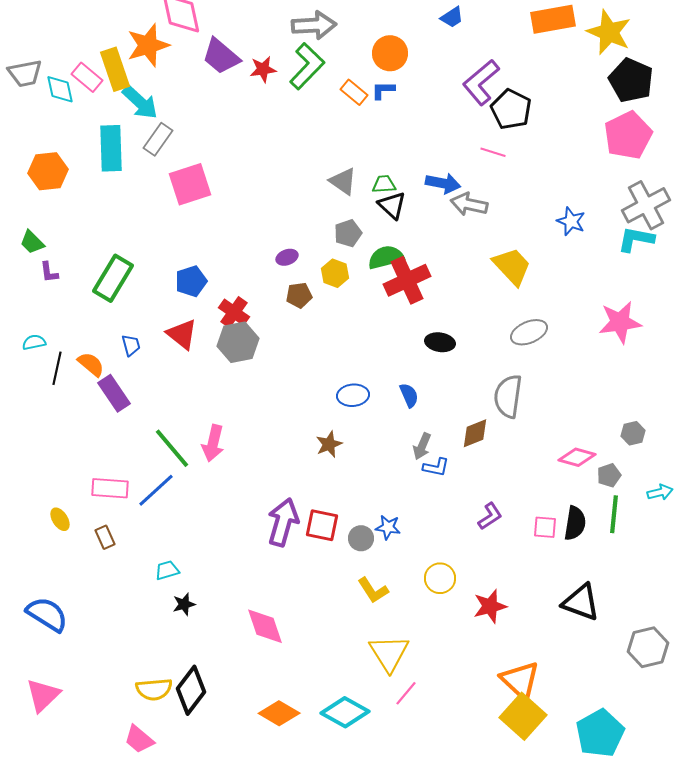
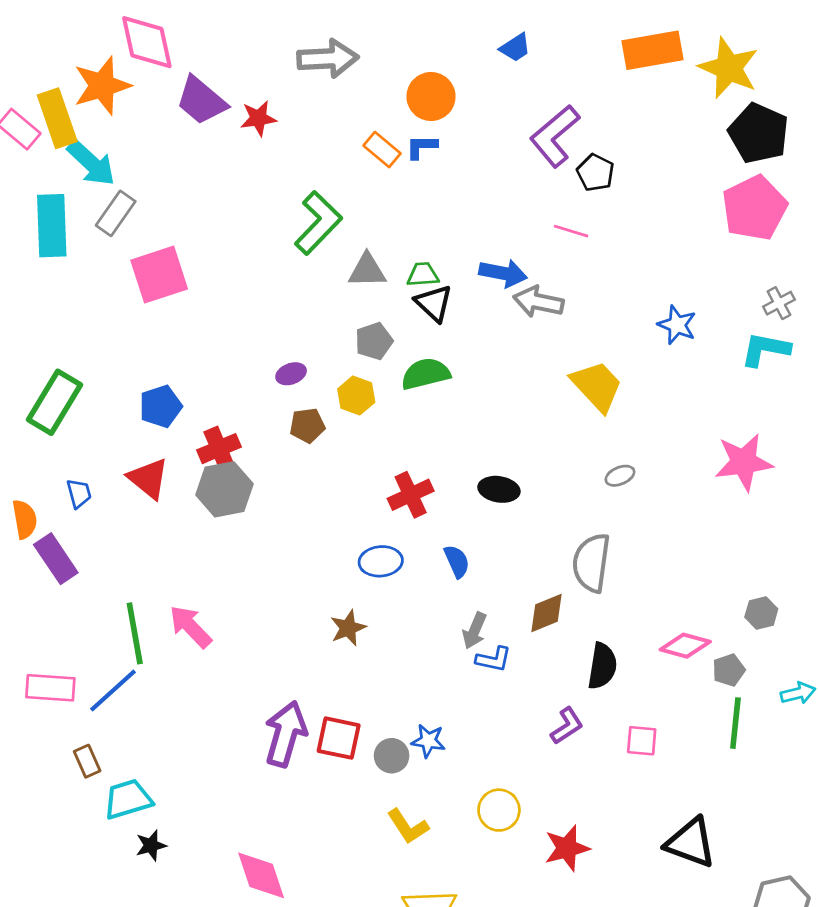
green L-shape: (307, 66) -> (318, 223), moved
black pentagon: (511, 109) -> (595, 173), size x0.7
gray triangle: (343, 181) -> (367, 270), turned -36
gray cross: (646, 205) -> (779, 303), size x0.5
red cross: (407, 280) -> (411, 495), moved, size x0.7
red cross: (234, 312) -> (219, 449), turned 32
gray ellipse: (529, 332) -> (620, 476), size x0.6
orange semicircle: (91, 364) -> (25, 519), turned 40
pink arrow: (213, 443) -> (190, 627), turned 123
green line: (172, 448) -> (135, 633), turned 30
black semicircle: (575, 523) -> (602, 666), moved
brown rectangle: (105, 537) -> (87, 761), moved
cyan trapezoid: (167, 570) -> (128, 799), size x1.5

